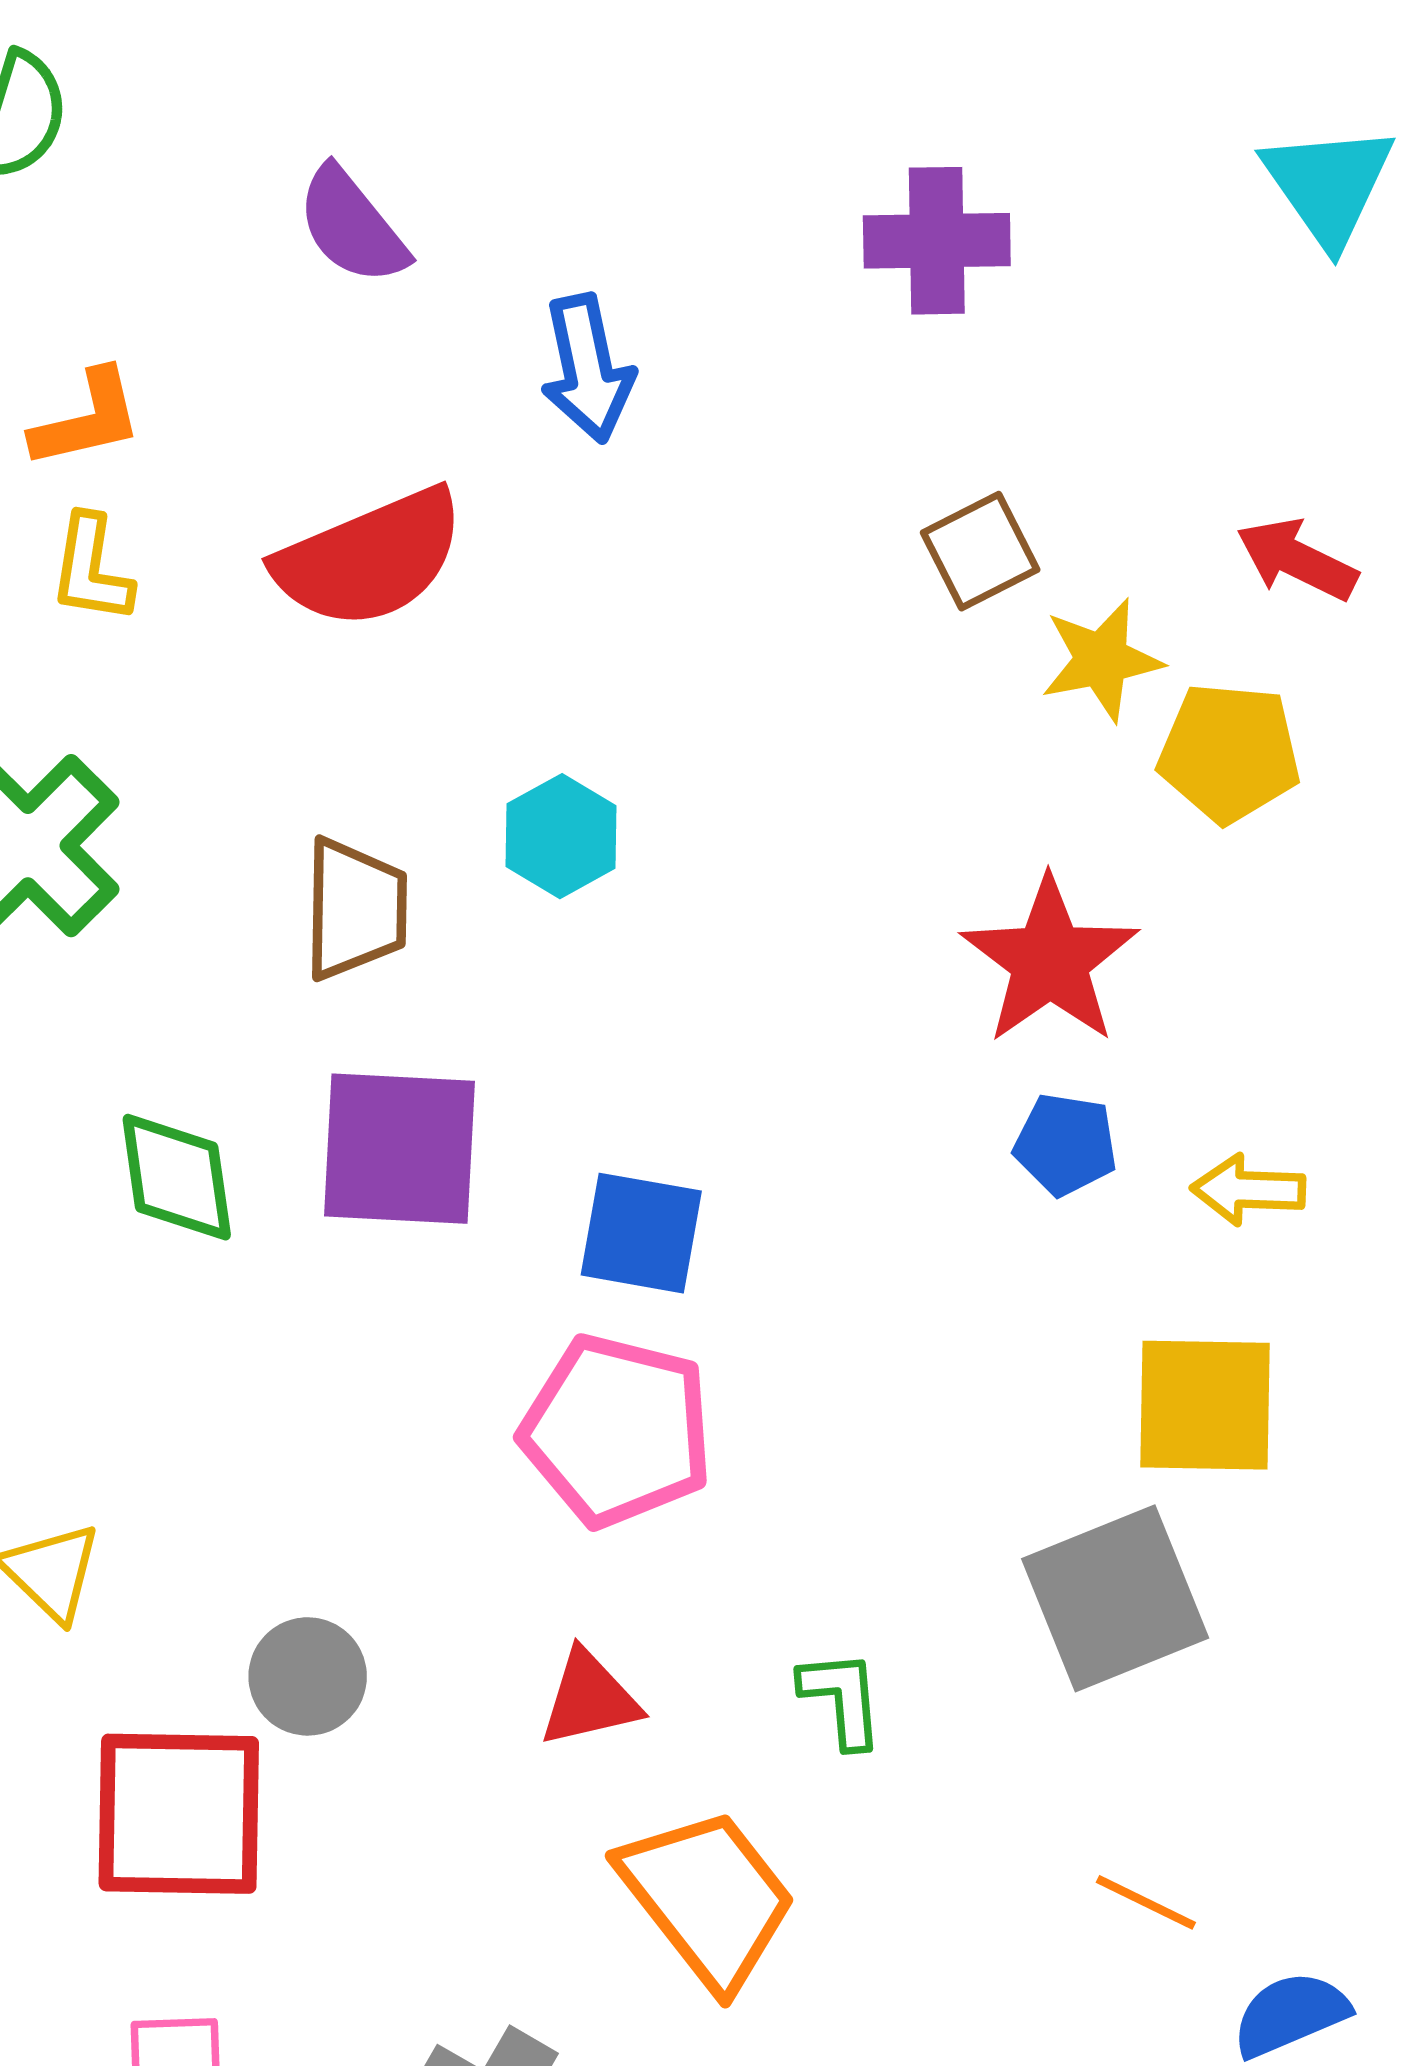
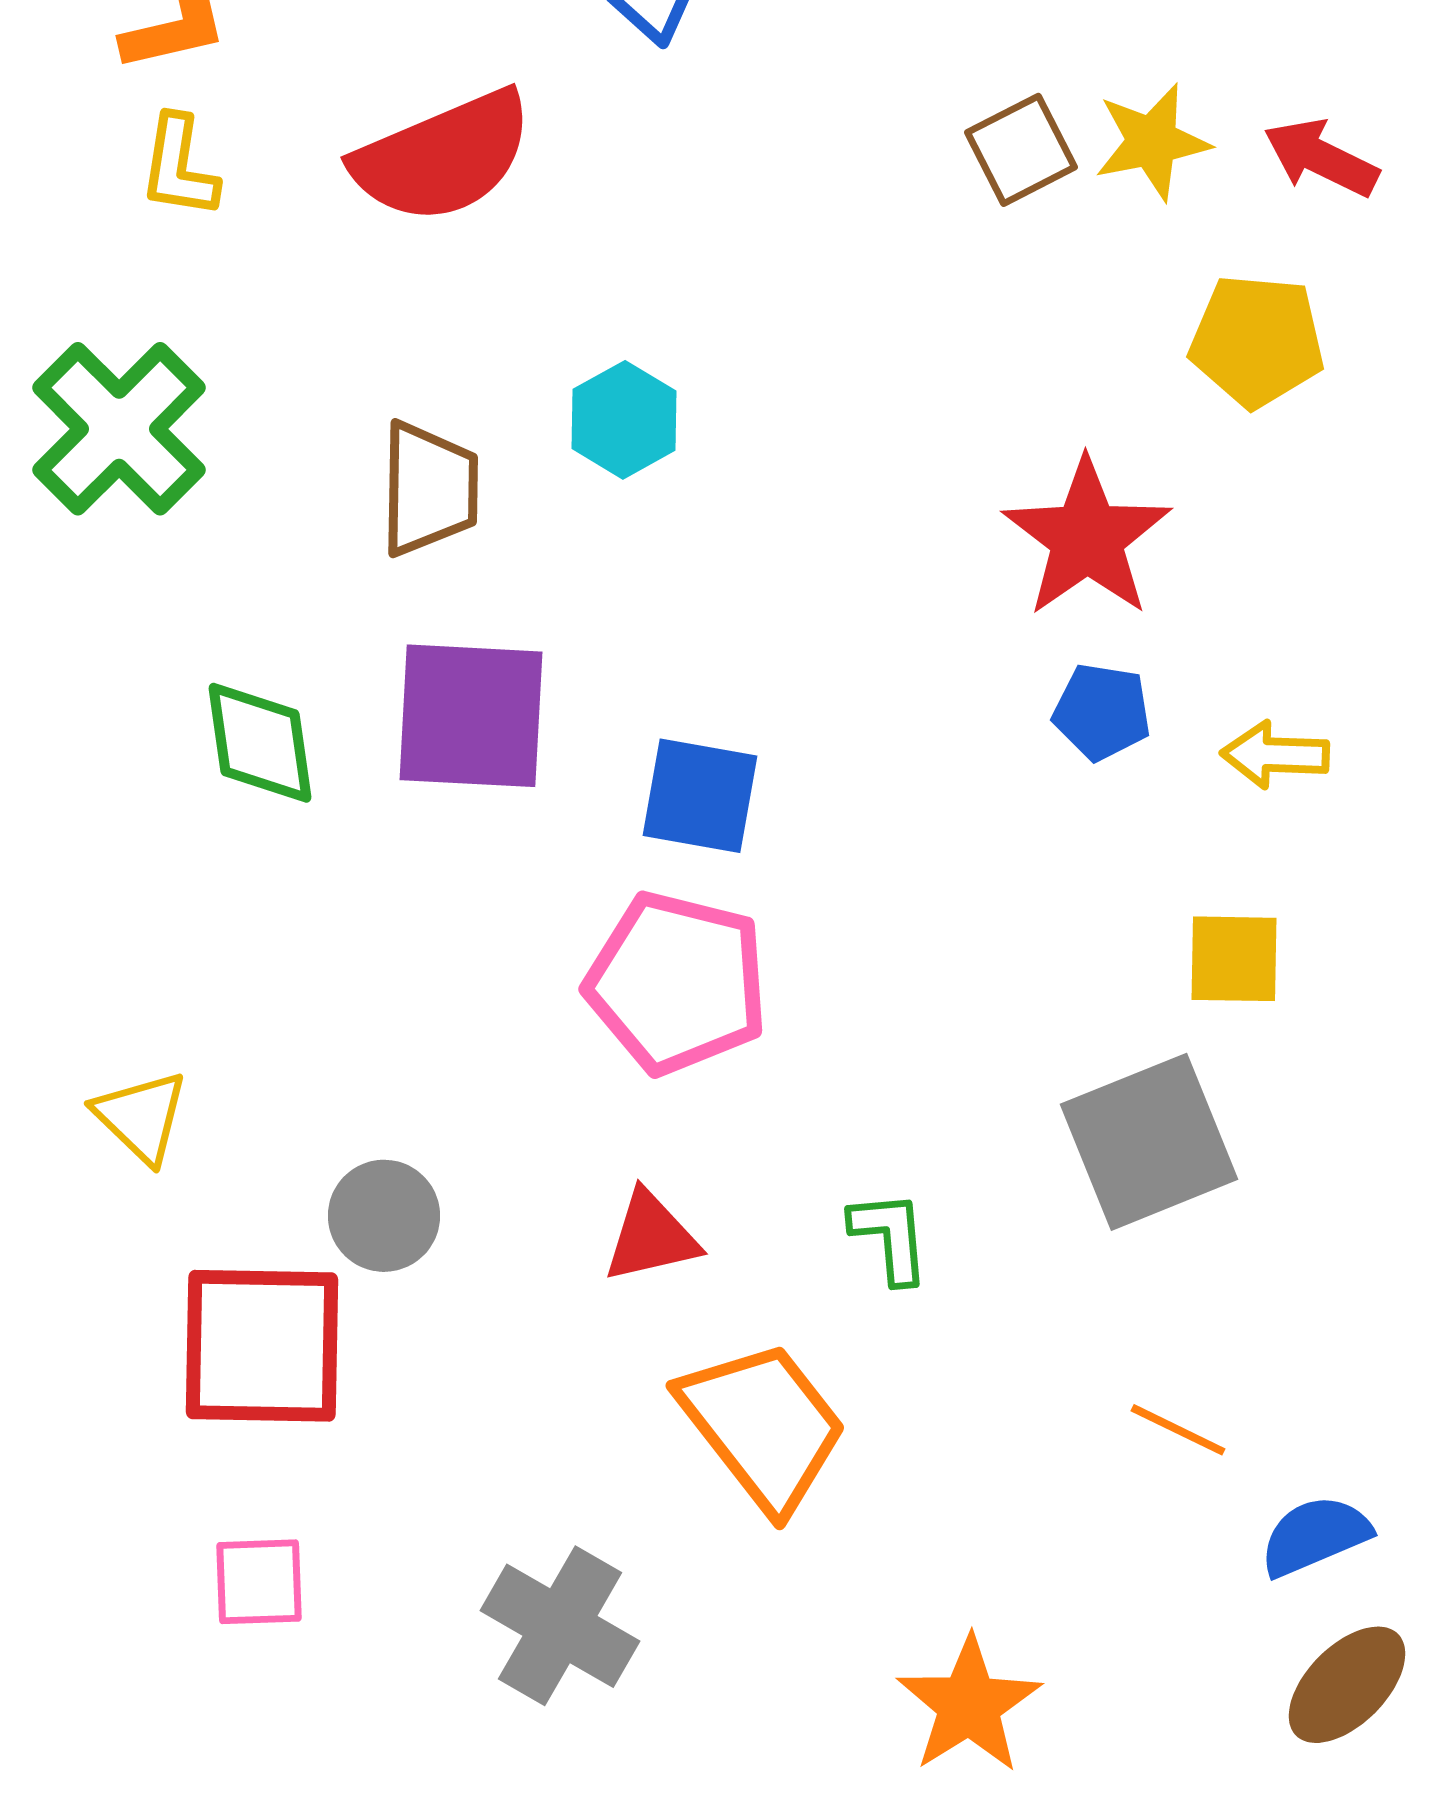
yellow star: (1102, 660) -> (1152, 142), moved
yellow square: (1205, 1405) -> (1234, 959), size x0.7

